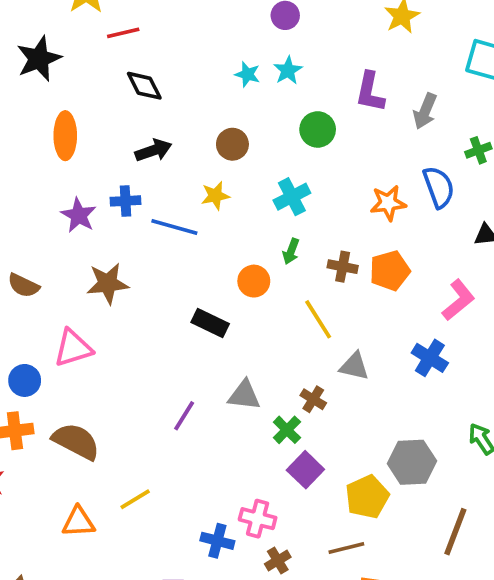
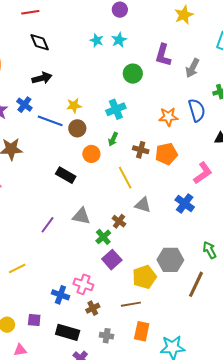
brown circle: (232, 144) -> (77, 128), moved
blue cross: (125, 201) -> (24, 105), turned 35
brown line: (455, 532) -> (196, 284), moved

